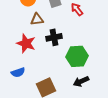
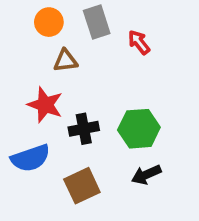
black cross: (54, 37) -> (84, 129), moved
blue semicircle: (18, 72) -> (30, 158), size x1.5

